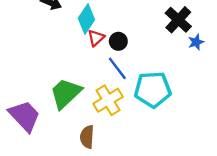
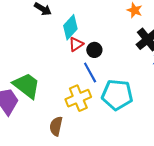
green trapezoid: (66, 93) -> (27, 85), moved, turned 72

